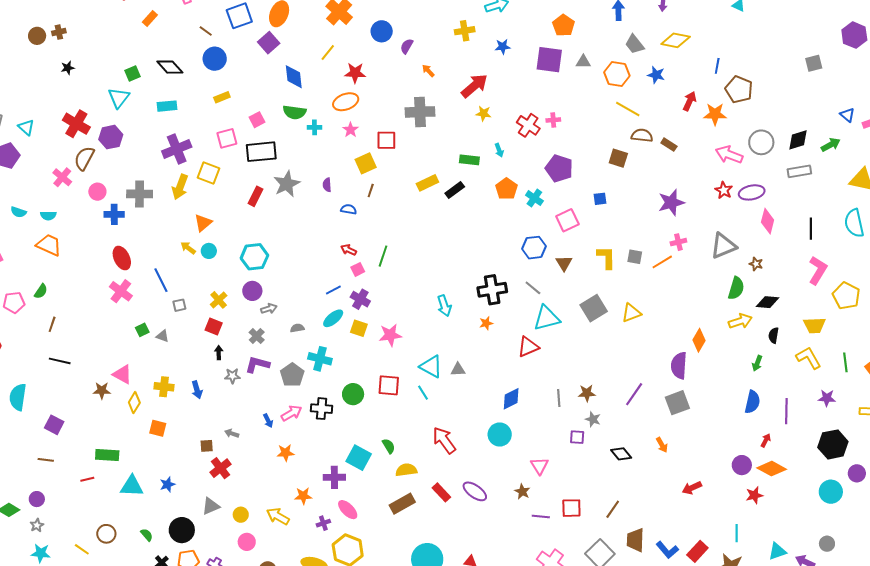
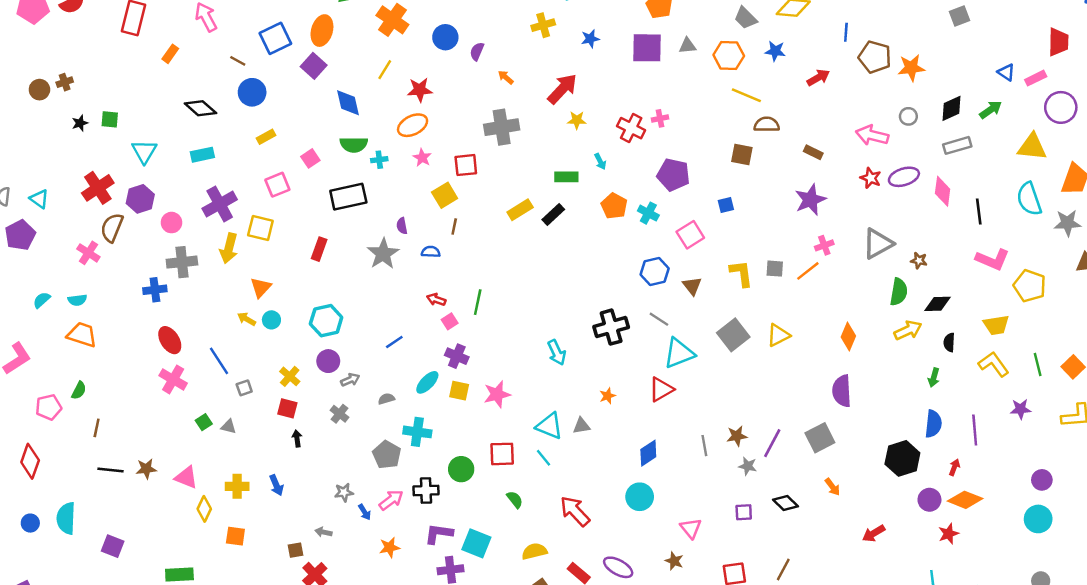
green square: (132, 74) -> (110, 119), moved, turned 35
red arrow: (690, 101) -> (818, 78), turned 42
orange star: (715, 114) -> (911, 68), moved
red cross: (76, 124) -> (98, 188), turned 32
gray circle: (761, 142) -> (908, 116), size x0.6
brown rectangle: (669, 145) -> (813, 152), moved
black rectangle: (261, 152) -> (348, 197), moved
gray star: (287, 184) -> (383, 254), moved
pink circle: (97, 192) -> (171, 223), moved
cyan semicircle: (18, 212) -> (42, 300), turned 126
pink diamond: (768, 221) -> (943, 191), moved
pink L-shape: (818, 270) -> (993, 260), turned 88
blue line: (333, 290) -> (394, 342), moved
orange star: (486, 323) -> (607, 396), moved
orange diamond: (699, 340) -> (848, 336), moved
purple L-shape: (257, 364) -> (439, 534), moved
gray star: (232, 376) -> (344, 492), moved
brown star: (102, 391) -> (146, 469), moved
purple line: (634, 394) -> (772, 443), moved
gray square: (677, 403) -> (820, 438), moved
purple square: (577, 437) -> (744, 512), moved
black hexagon: (833, 444) -> (902, 458), moved
green semicircle: (389, 446) -> (515, 500), moved
purple circle: (857, 473) -> (1042, 480), moved

